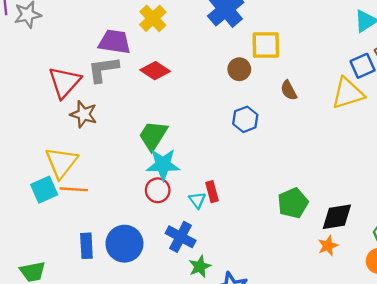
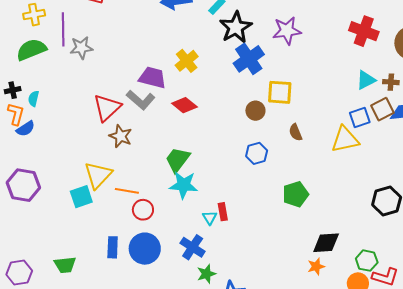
gray L-shape: (103, 69) -> (141, 100), turned -136
orange line: (74, 189) -> (127, 191), moved
red circle: (158, 190) -> (143, 210), moved
green pentagon: (293, 203) -> (296, 194), moved

